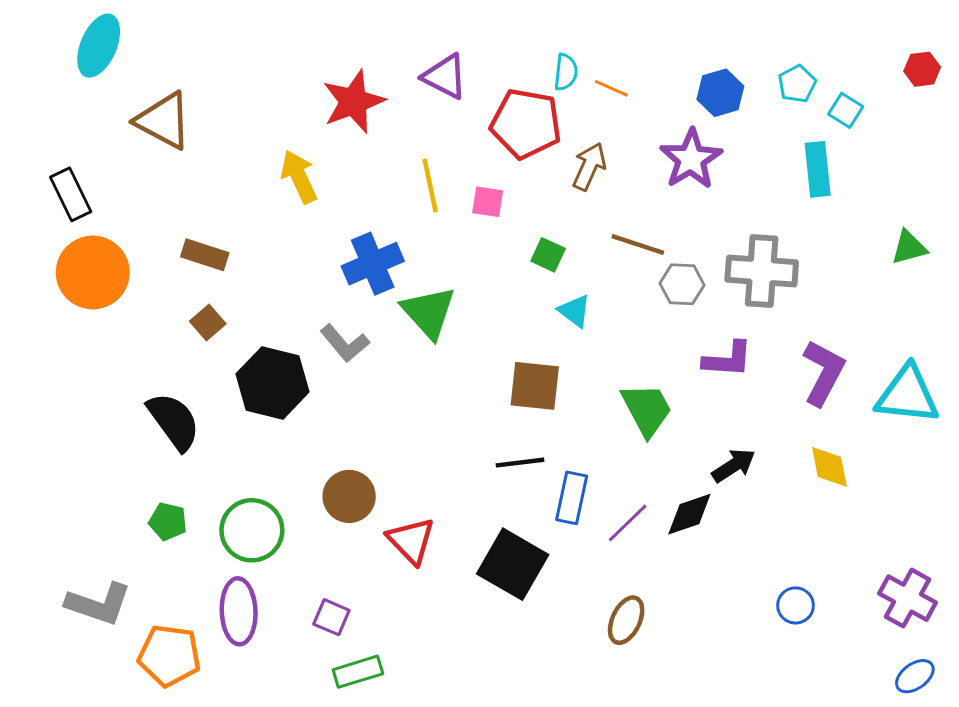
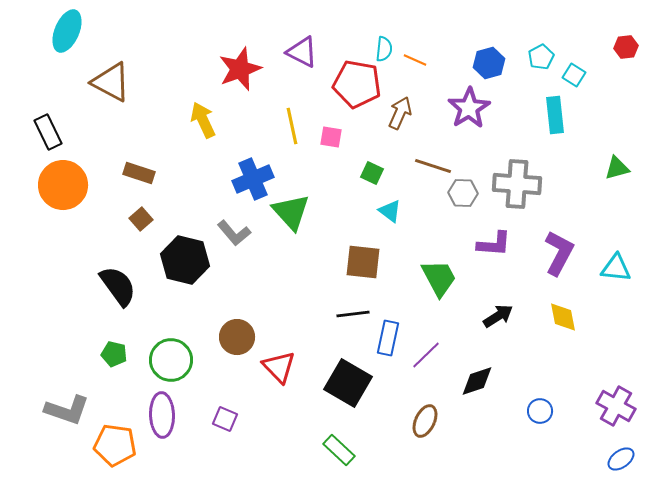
cyan triangle: (907, 395) -> (616, 268), size x0.7
black diamond: (689, 514) -> (477, 381), moved
green rectangle: (358, 672) -> (339, 450), moved, turned 60

